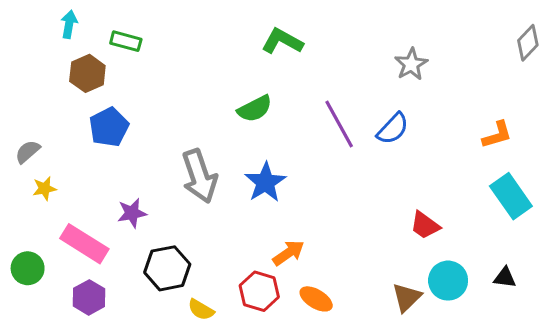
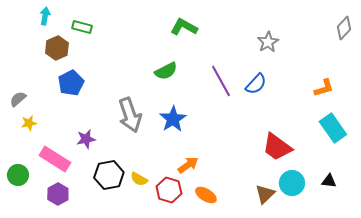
red trapezoid: (425, 225) -> (277, 147), size x1.5
yellow semicircle: (201, 310) -> (139, 179), moved

